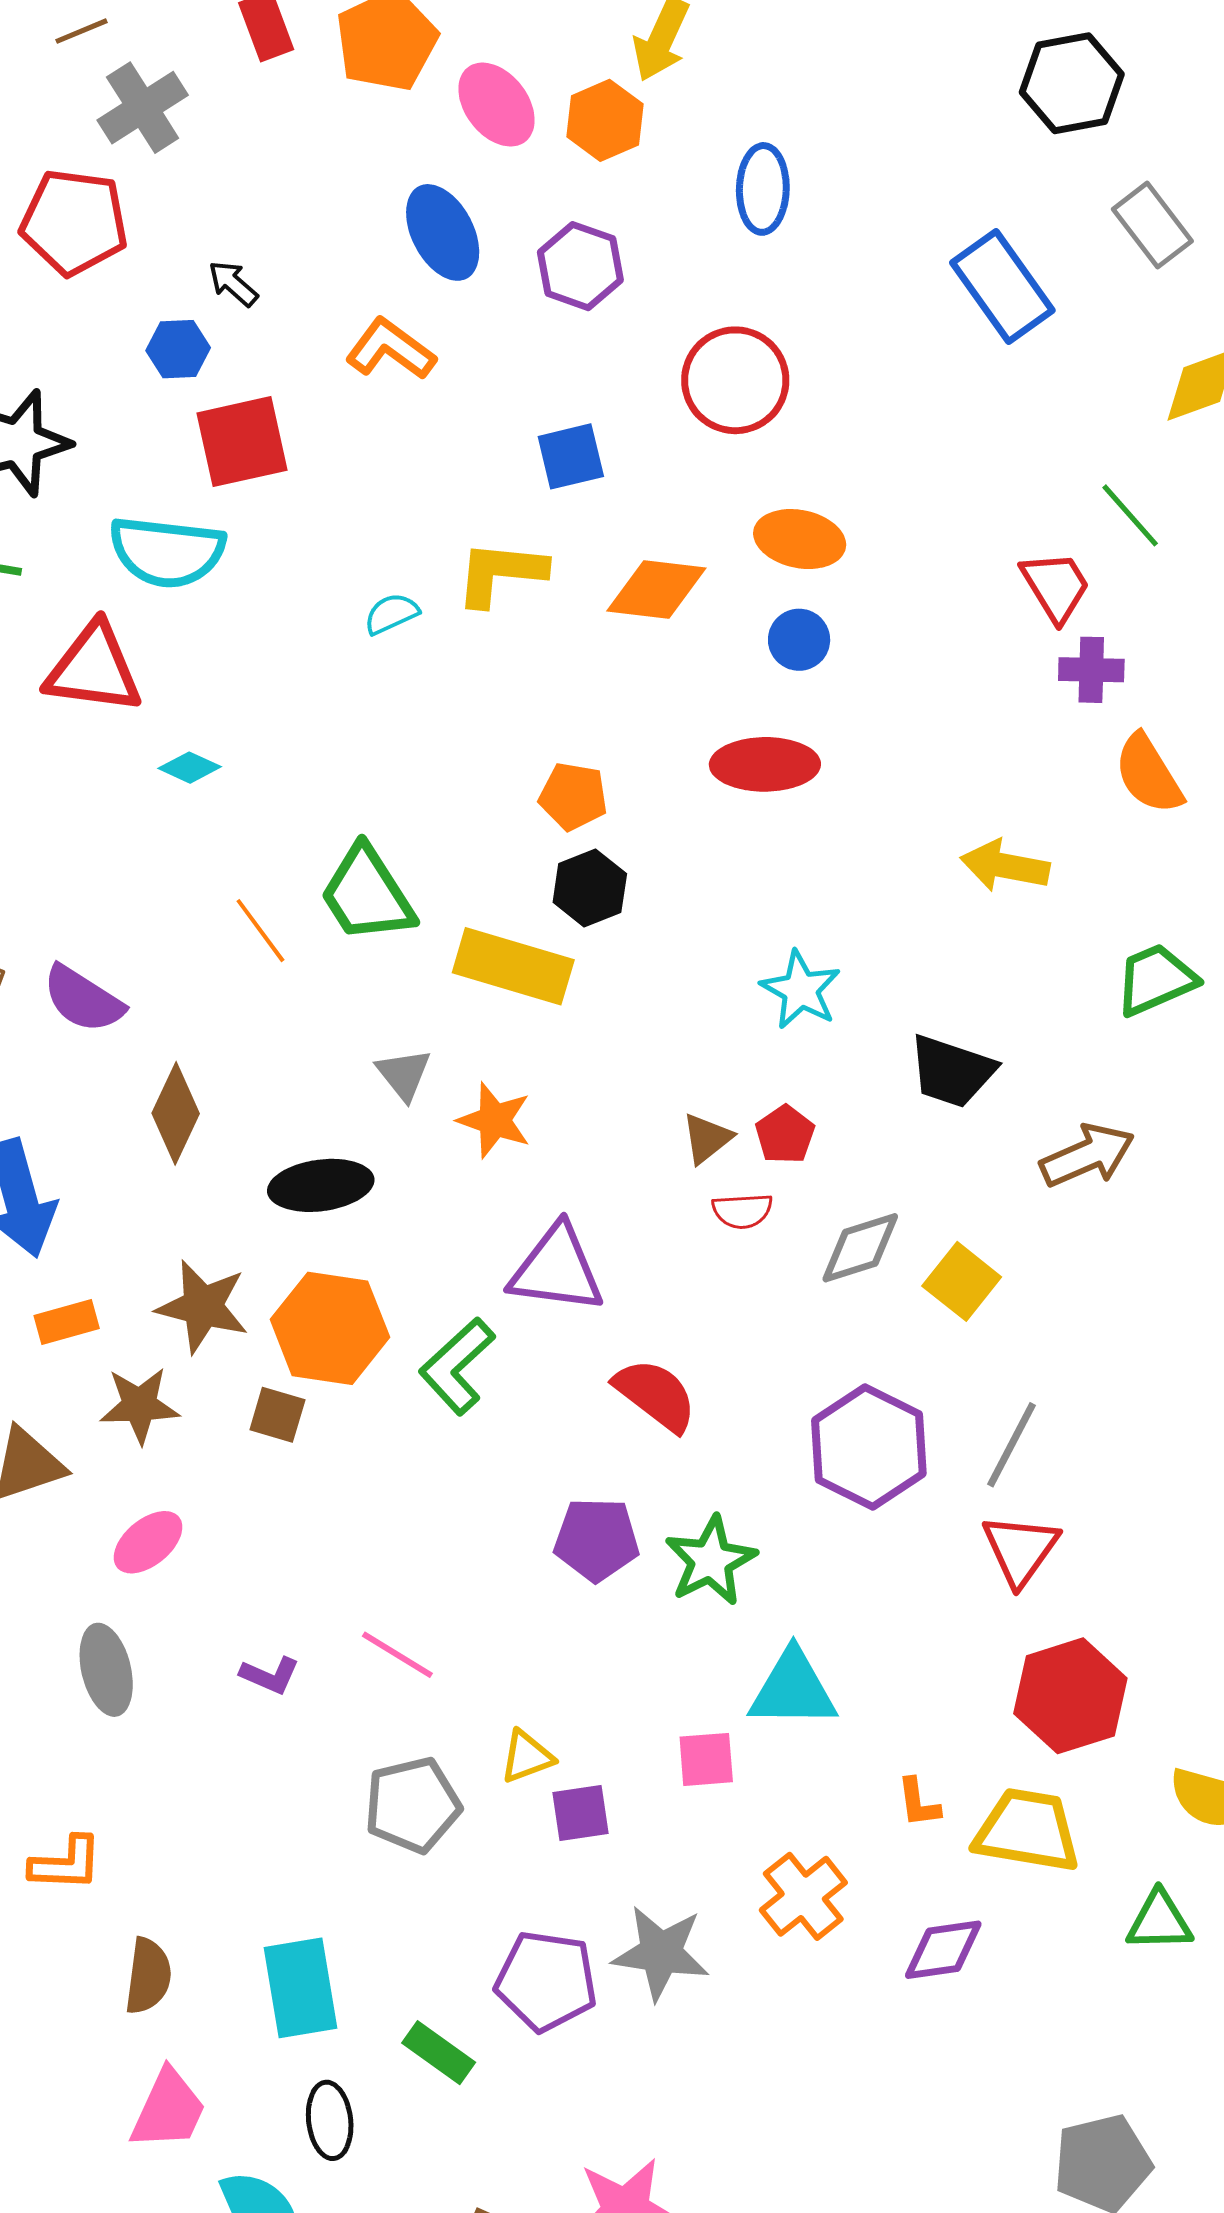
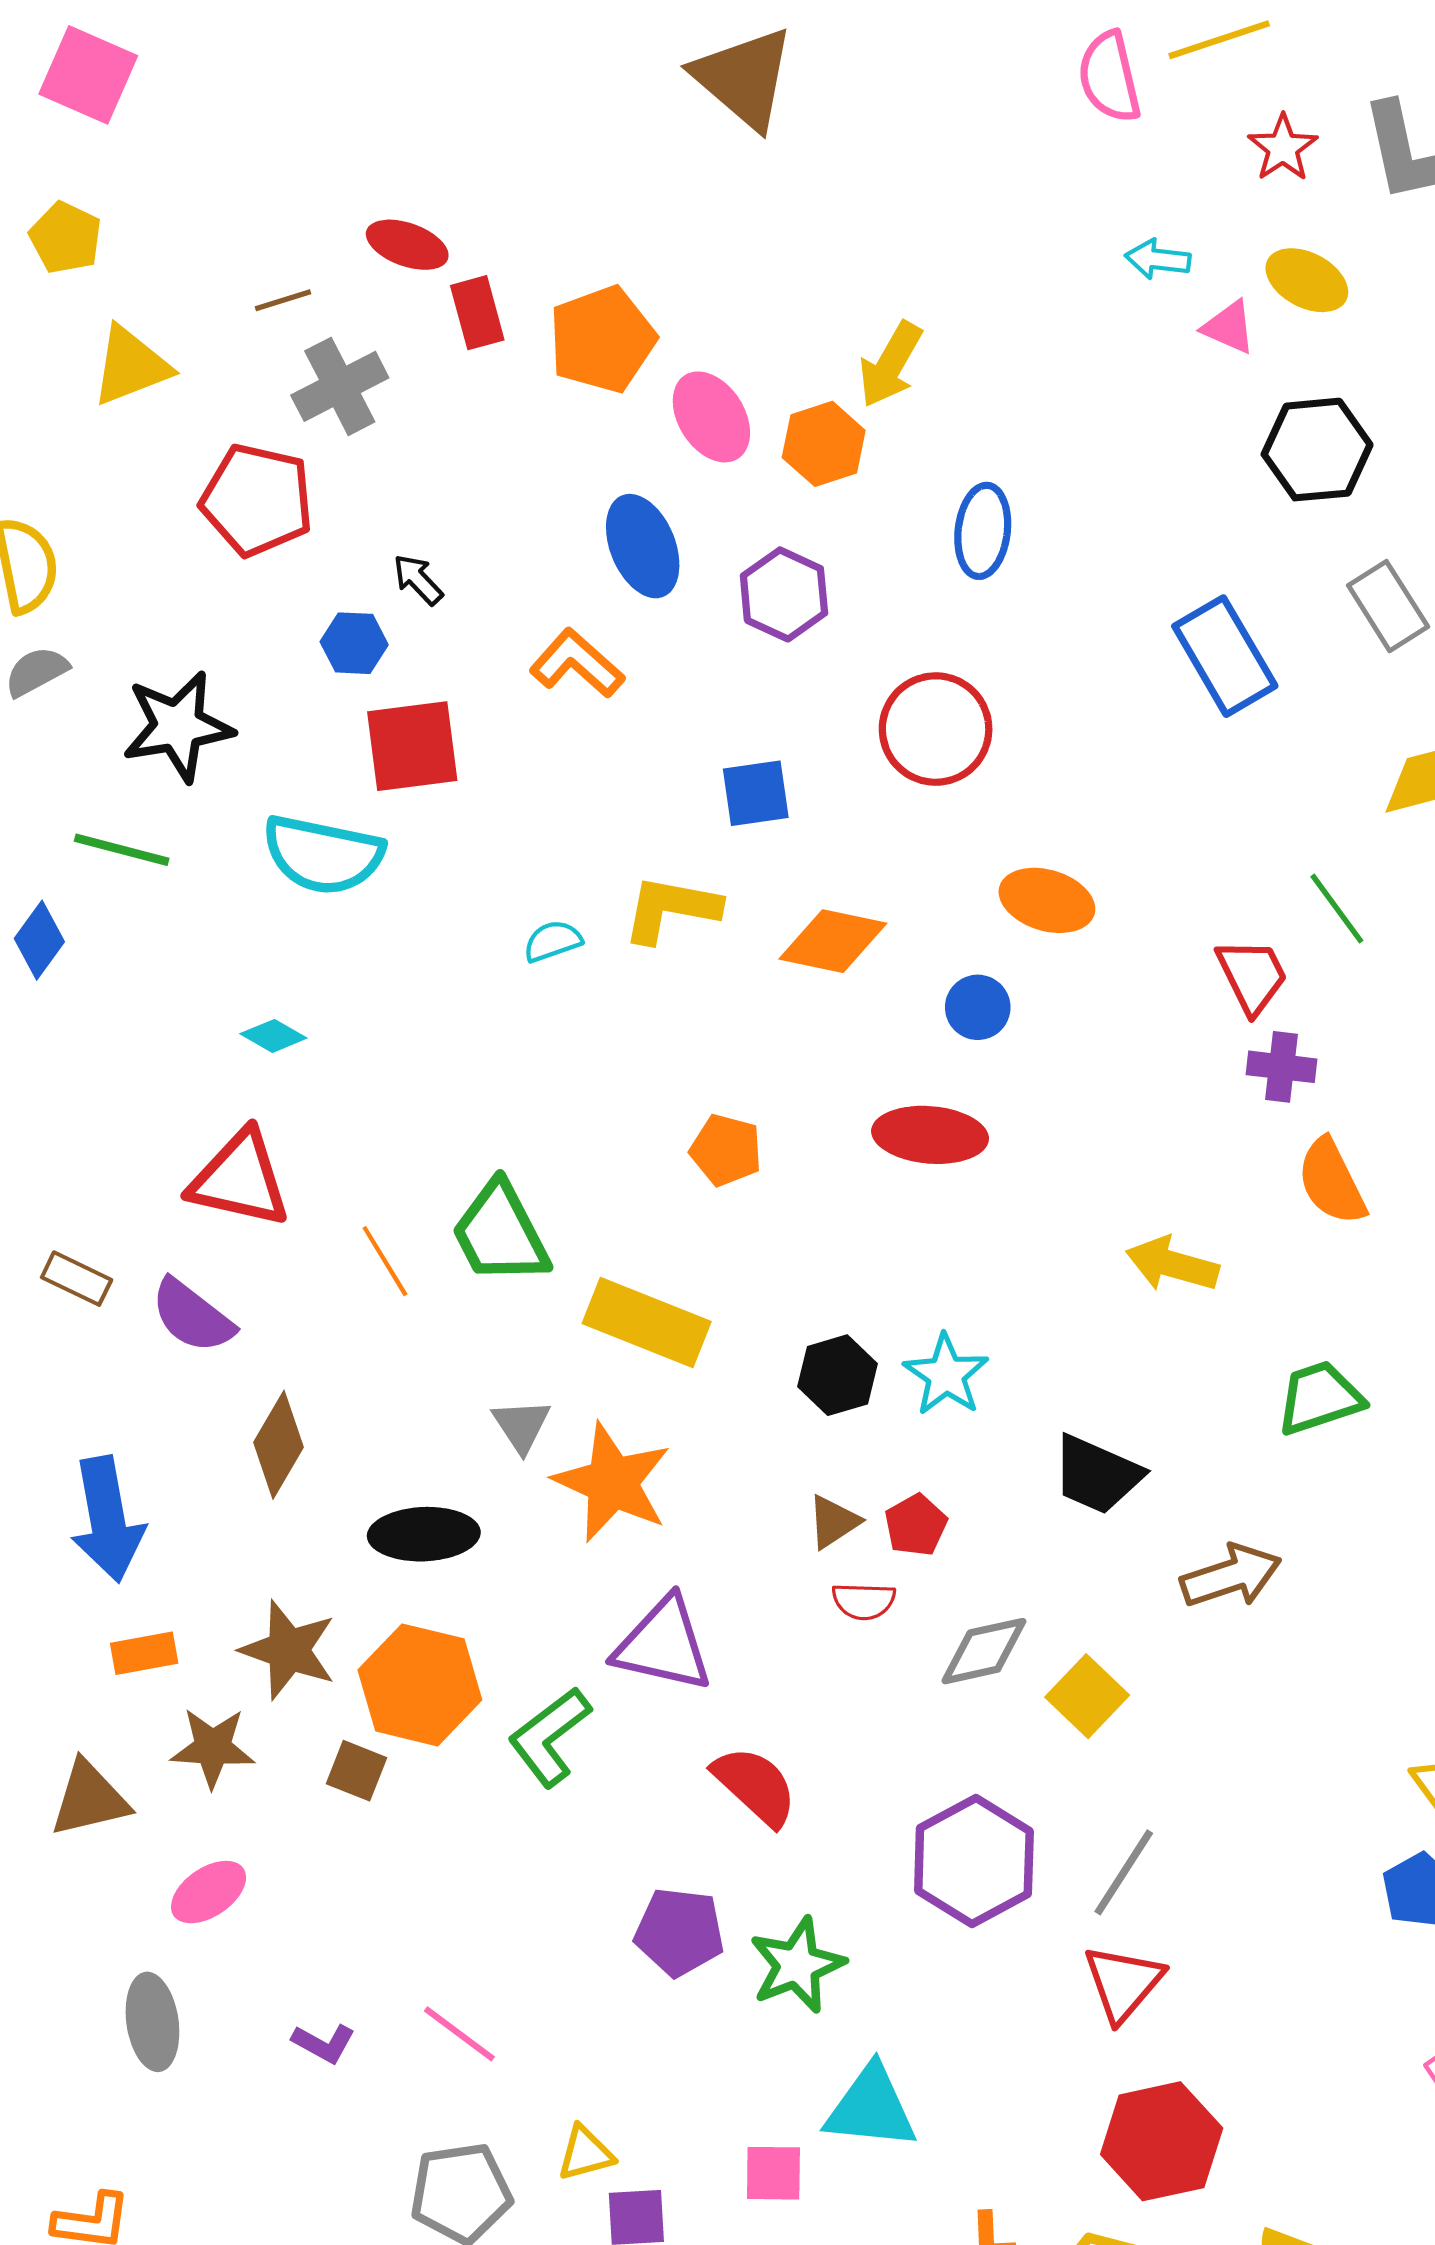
orange ellipse: (800, 539) -> (1047, 900), moved
red triangle: (94, 669) -> (240, 1179), moved
cyan diamond: (190, 768) -> (273, 1036), moved
black hexagon: (590, 888) -> (837, 1375), moved
orange star: (494, 1120) -> (612, 1482), size x1.5

